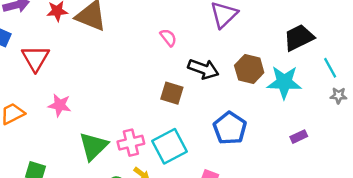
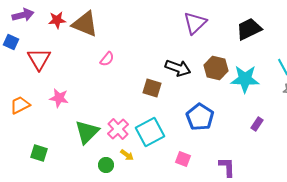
pink semicircle: (168, 38) -> (107, 59), moved, turned 77
black trapezoid: (299, 38) -> (249, 29), moved
purple rectangle: (299, 137) -> (257, 124), turned -32
pink cross: (131, 143) -> (118, 129), turned -30

